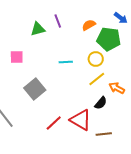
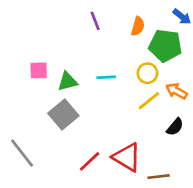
orange semicircle: (89, 25) -> (138, 26), turned 136
green triangle: (38, 29) -> (68, 81), moved
orange arrow: (117, 88) -> (176, 91), moved
black semicircle: (101, 103) -> (175, 127), moved

